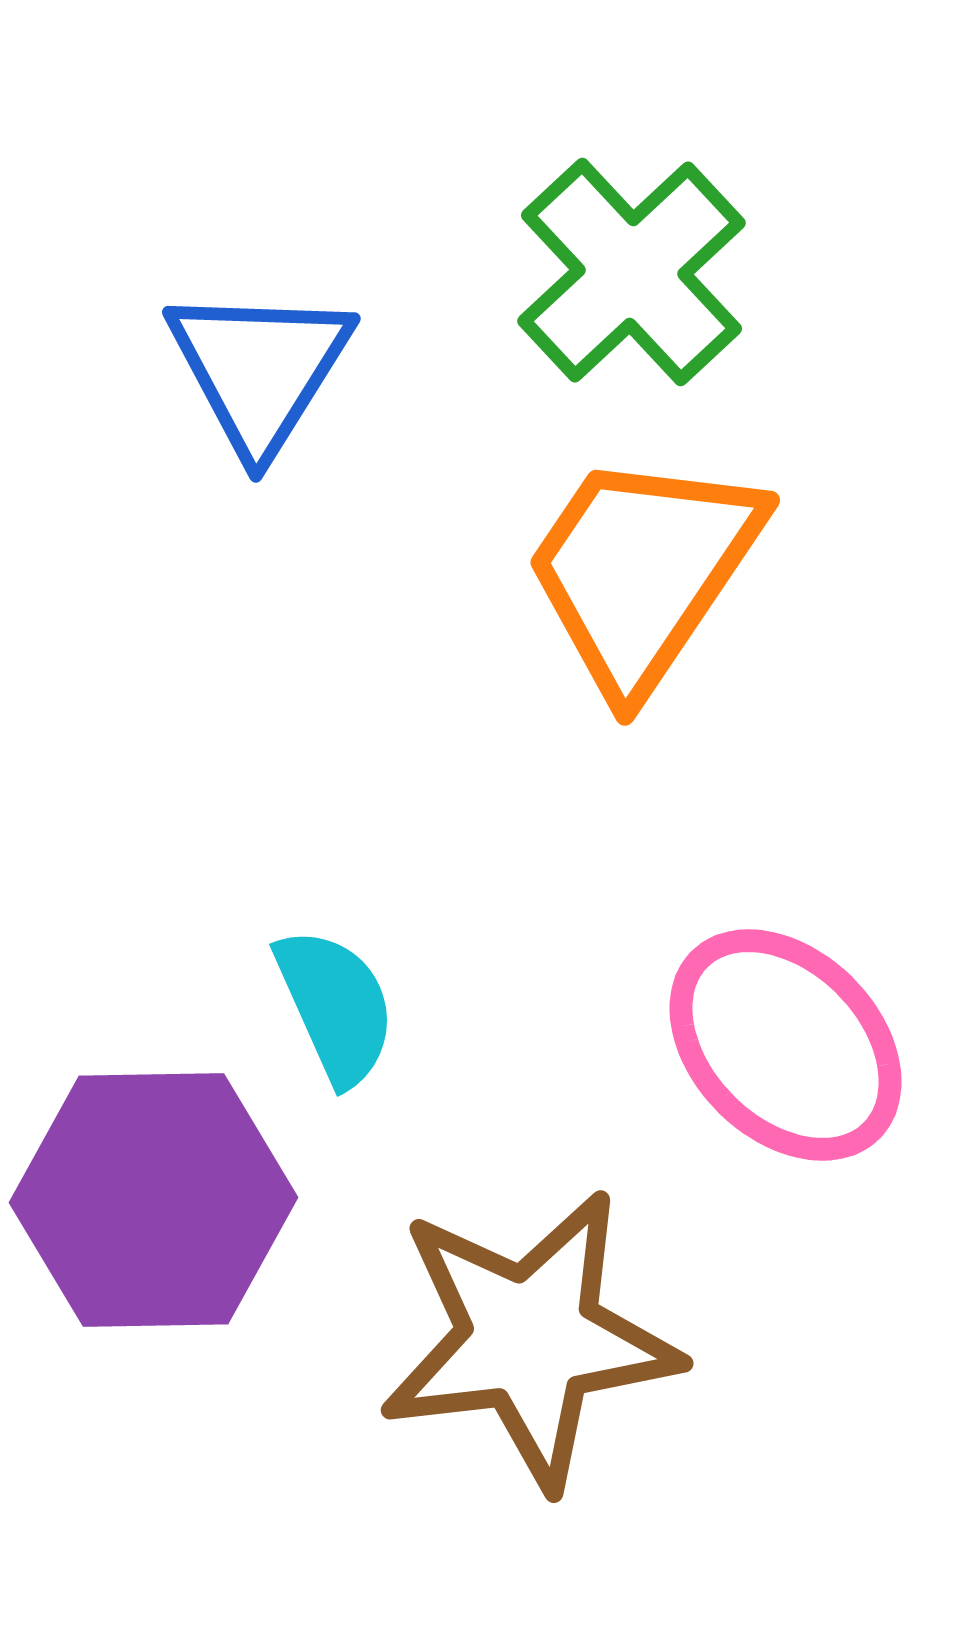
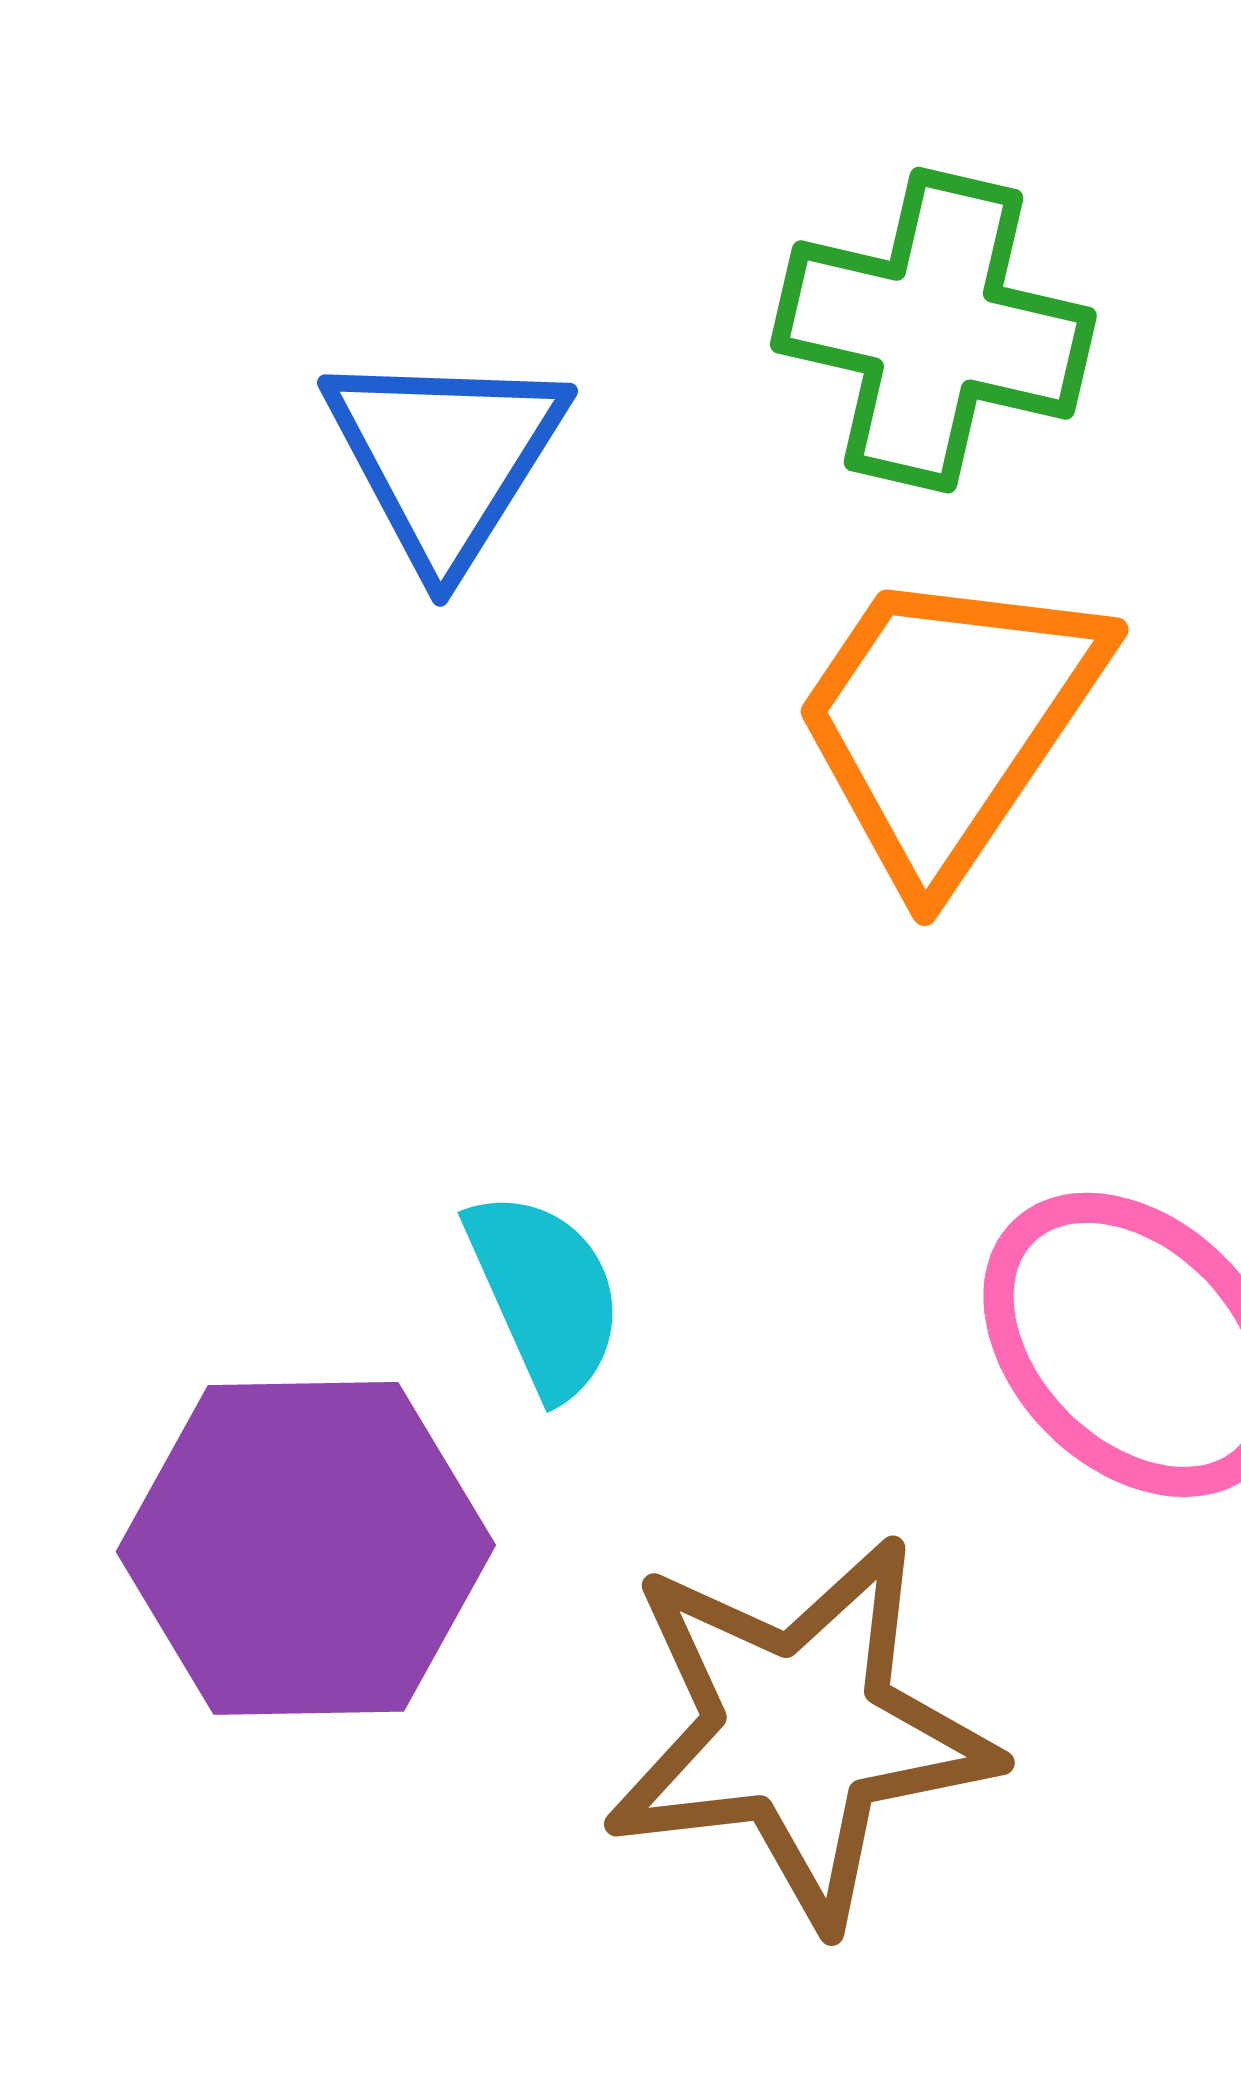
green cross: (632, 272) -> (933, 330), turned -34

